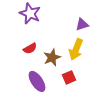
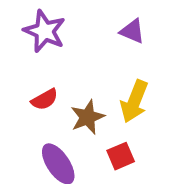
purple triangle: (82, 24) -> (132, 31), moved, turned 40

